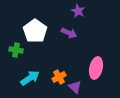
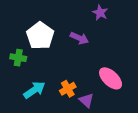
purple star: (78, 11) -> (100, 13), moved
pink ellipse: (96, 68) -> (111, 78), turned -60

